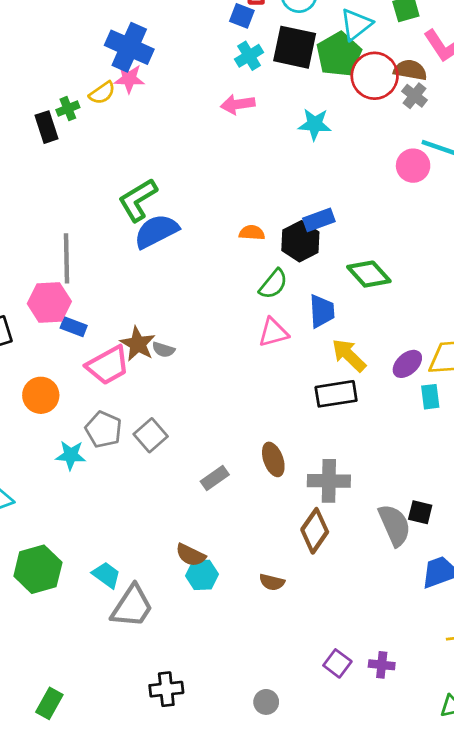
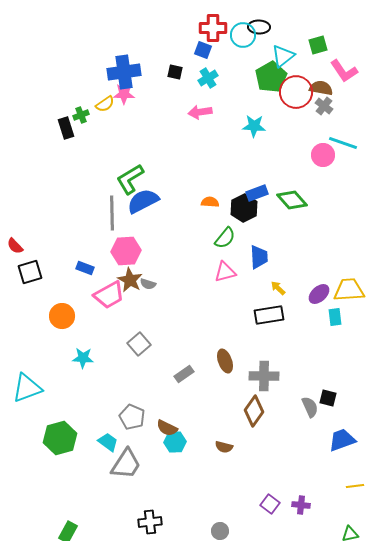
blue cross: (129, 47) -> (124, 72), turned -32
black square: (295, 47) -> (175, 72), moved, size x0.5
gray line: (66, 258) -> (112, 213), moved
green diamond: (369, 274) -> (292, 200), moved
pink hexagon: (49, 303) -> (126, 251), moved
yellow arrow: (349, 355) -> (278, 288), size x0.6
gray pentagon: (104, 430) -> (132, 417), moved
gray semicircle: (395, 525) -> (310, 407), size x0.7

